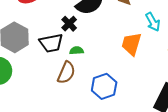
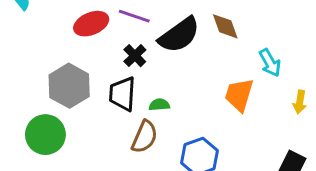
black cross: (69, 24) -> (135, 56), moved
black trapezoid: (51, 43) -> (122, 94), turned 105

